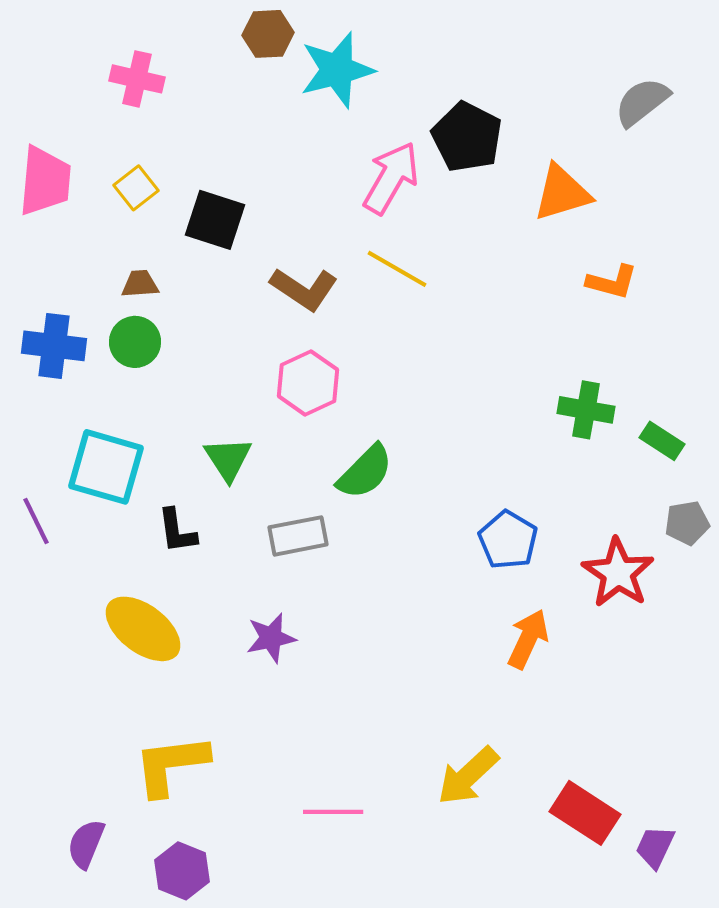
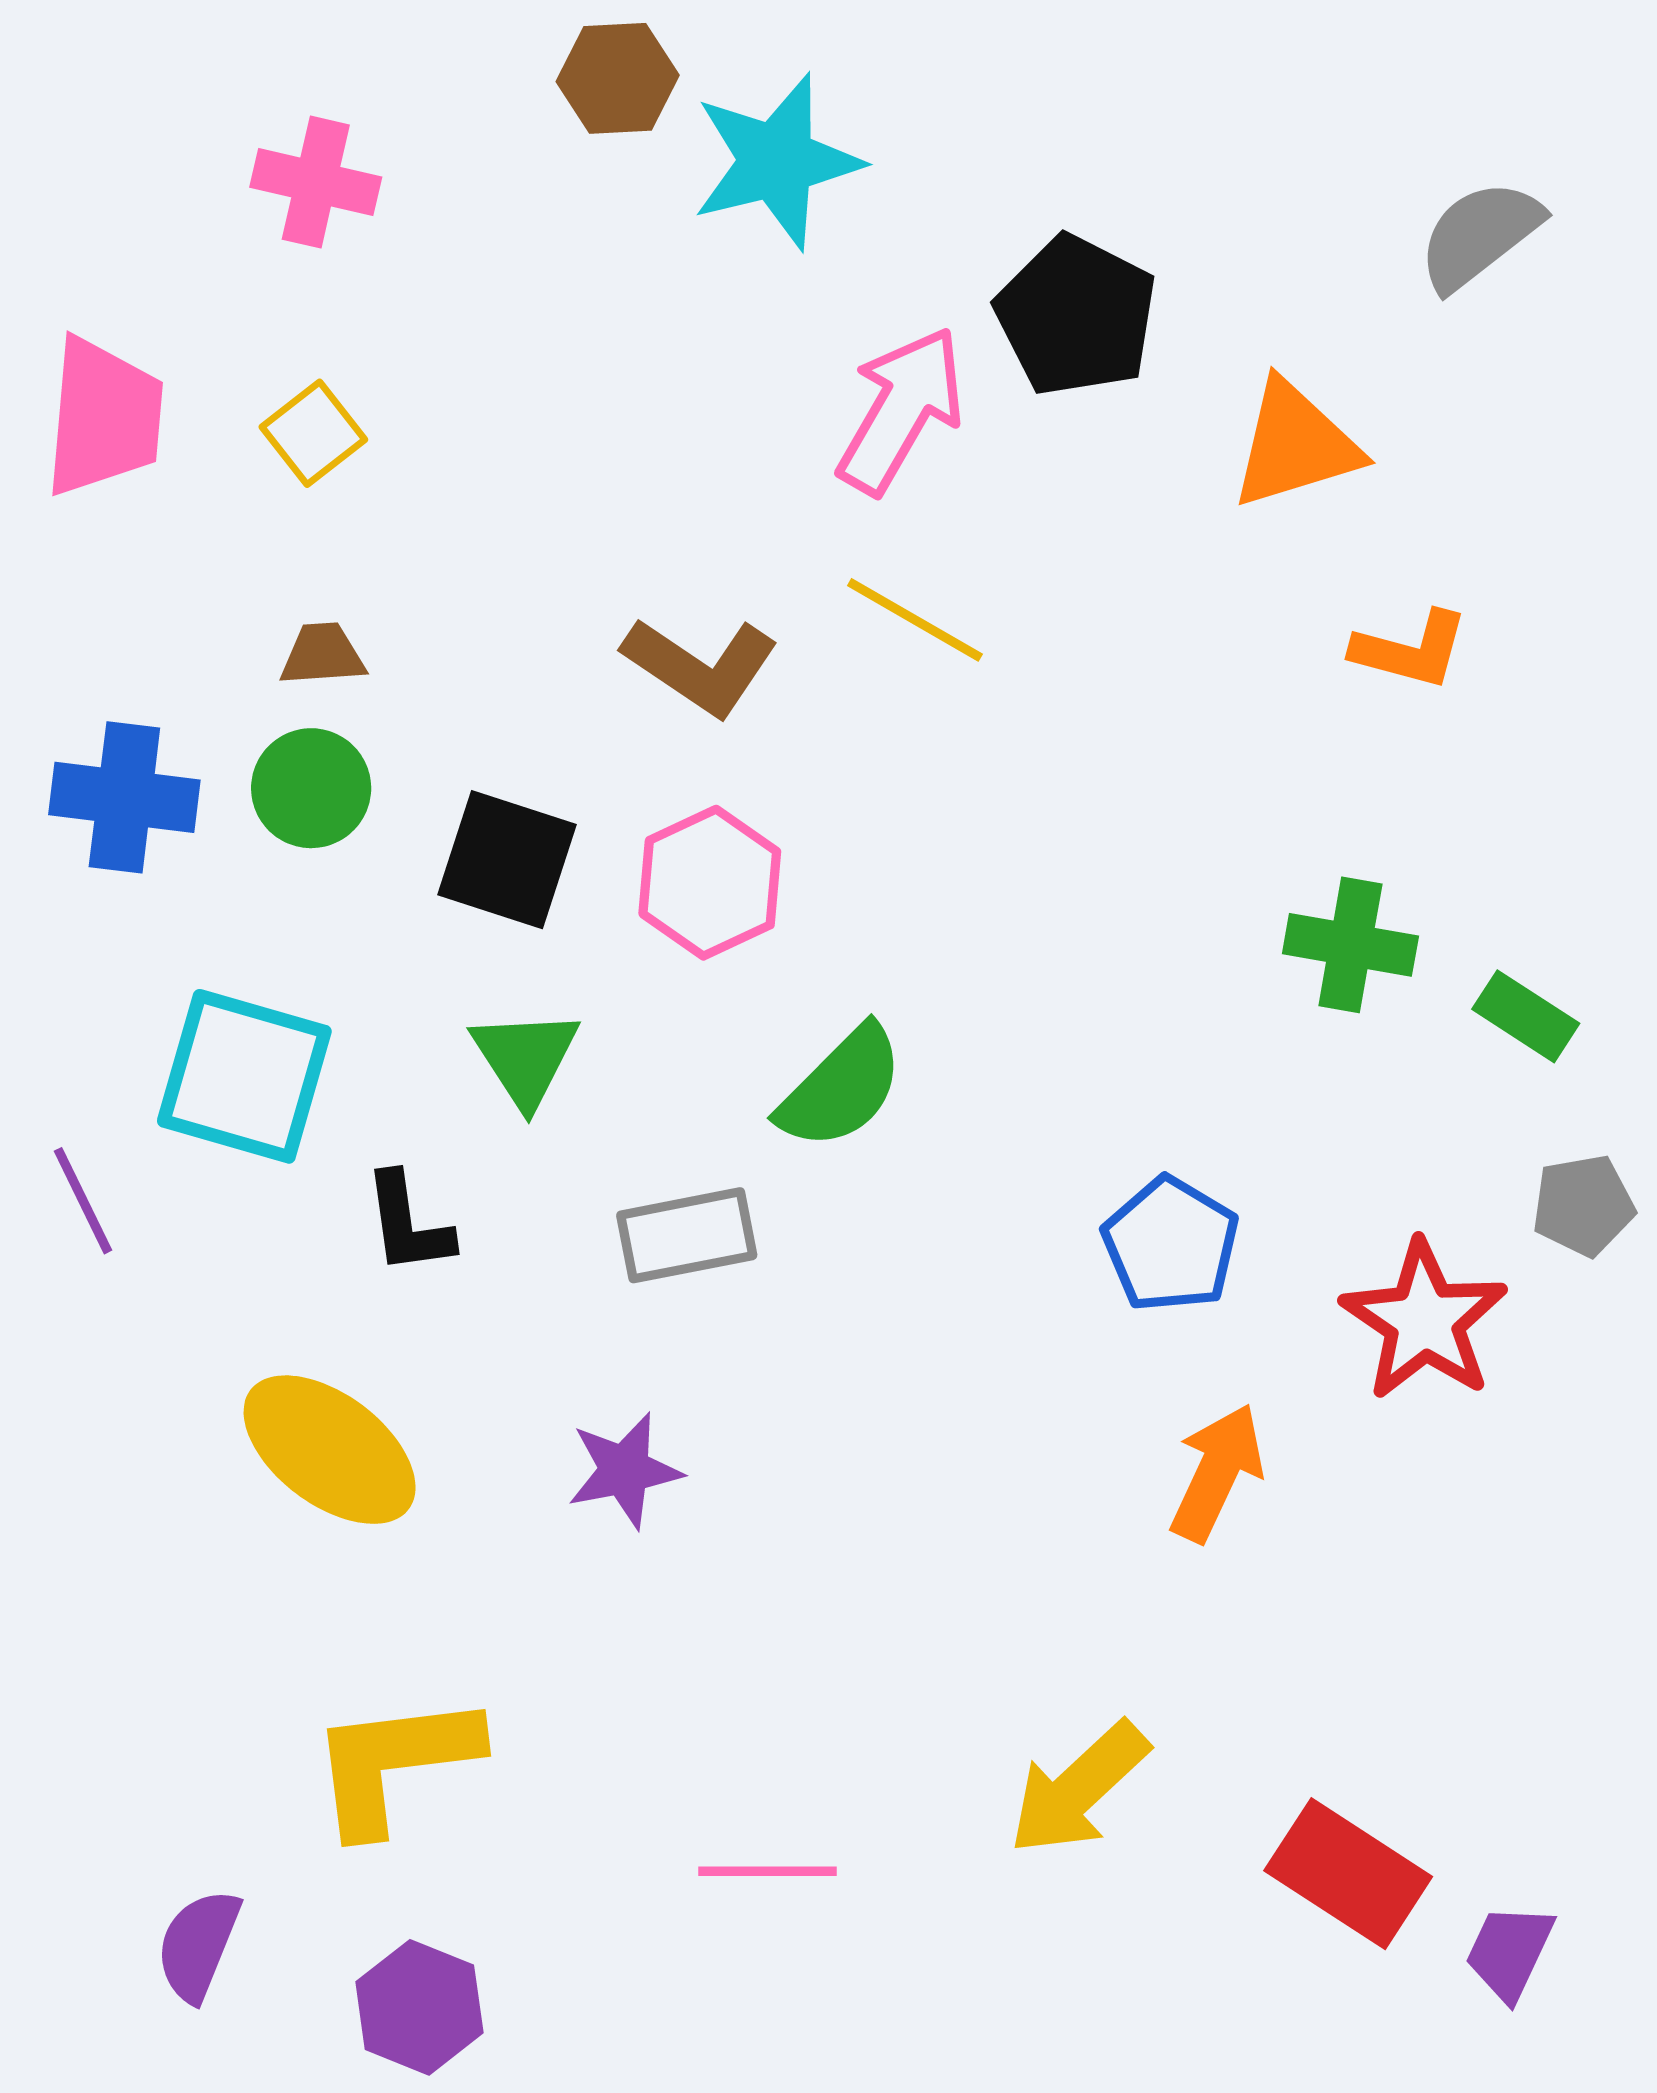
black square: (215, 220) -> (507, 860), moved

